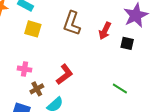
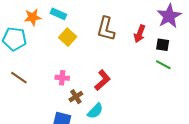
yellow square: (33, 29) -> (68, 37), turned 30
green line: (120, 89) -> (163, 65), moved

